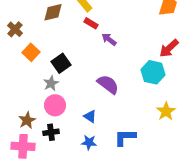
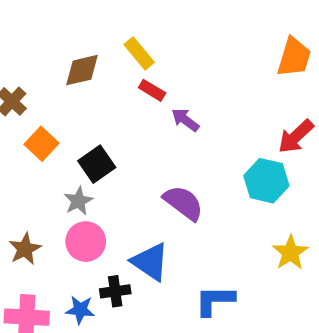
blue triangle: (90, 116) -> (150, 262), size x1.6
brown star: (27, 120) -> (25, 249), moved
black cross: (51, 132) -> (115, 291), moved
blue star: (89, 142) -> (80, 310), moved

